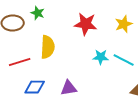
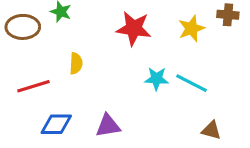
yellow semicircle: (48, 47) -> (76, 63), size x0.6

